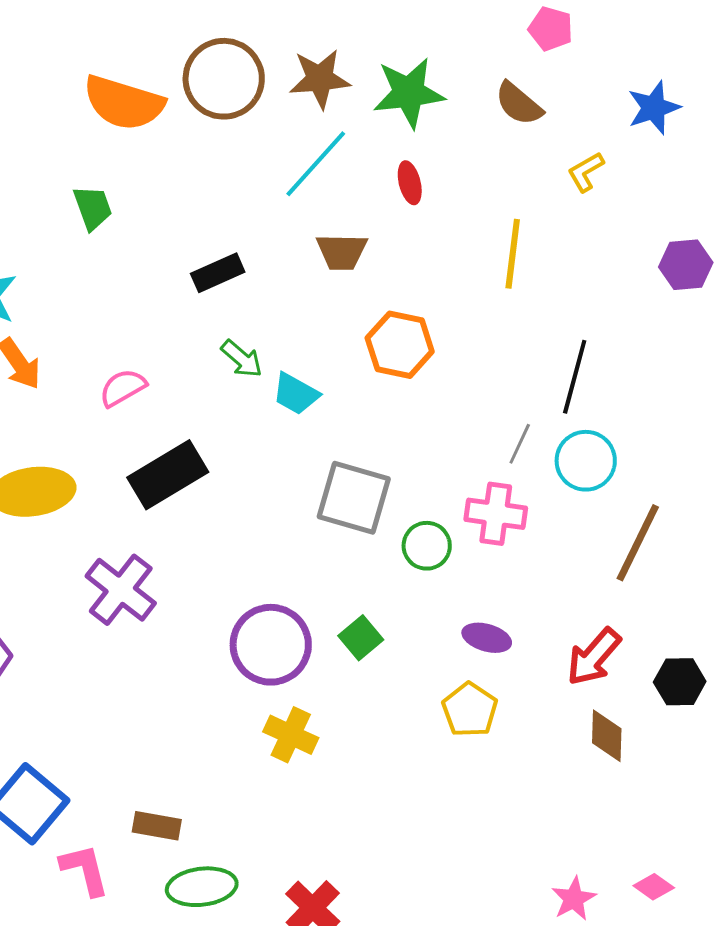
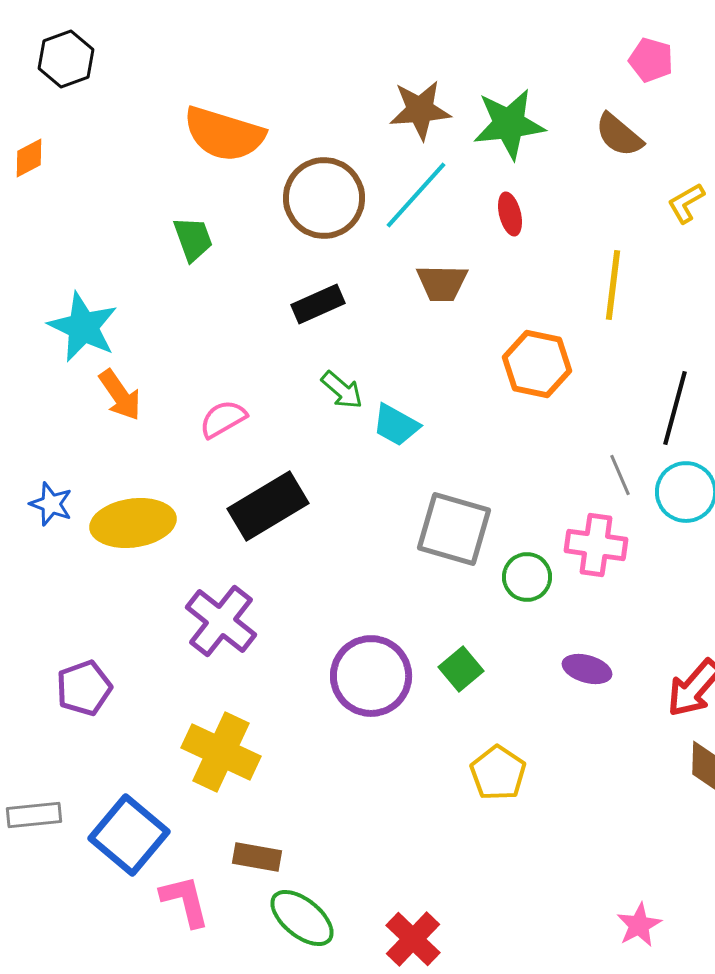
brown circle: (224, 79) -> (324, 198), moved
orange hexagon: (400, 345) -> (537, 364), moved
gray line: (520, 444) -> (620, 475), turned -48
yellow pentagon: (470, 710) -> (498, 773), moved
yellow cross: (291, 735) -> (221, 752), moved, size x1.4
green ellipse: (202, 887) -> (302, 918), turned 46
pink star: (574, 899) -> (639, 925), moved

